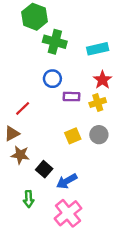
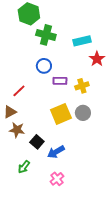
red star: (102, 80) -> (97, 59), moved
yellow square: (73, 136) -> (61, 114), size x1.5
green arrow: (29, 199) -> (24, 167), turned 40
pink cross: (68, 213) -> (57, 179), size x0.6

